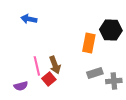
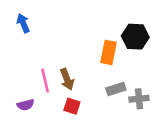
blue arrow: (29, 19) -> (23, 23), moved, turned 56
red square: (49, 79) -> (72, 106), moved, turned -32

